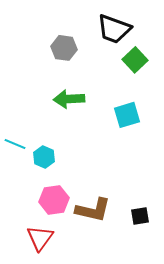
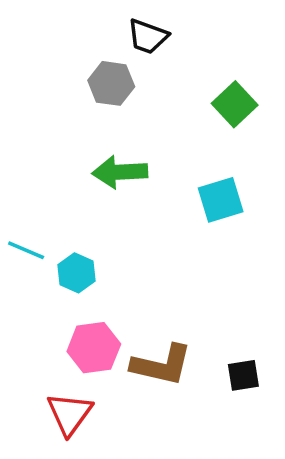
black trapezoid: (114, 29) -> (148, 36), moved, size x0.7

